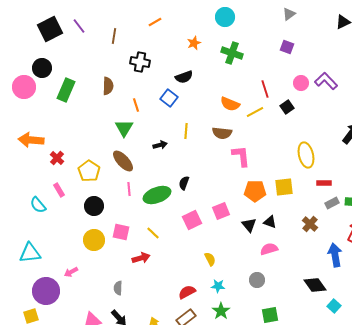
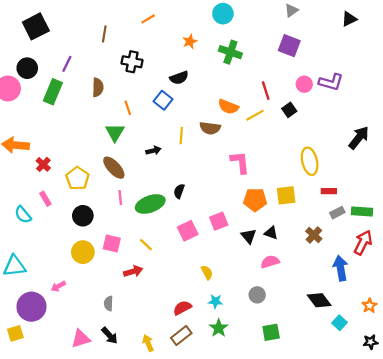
purple line: (79, 26) -> (67, 64), moved, turned 63
purple square: (287, 47) -> (289, 46), size x1.5
purple L-shape: (326, 81) -> (331, 82), turned 150
brown semicircle: (222, 133) -> (210, 128), moved

